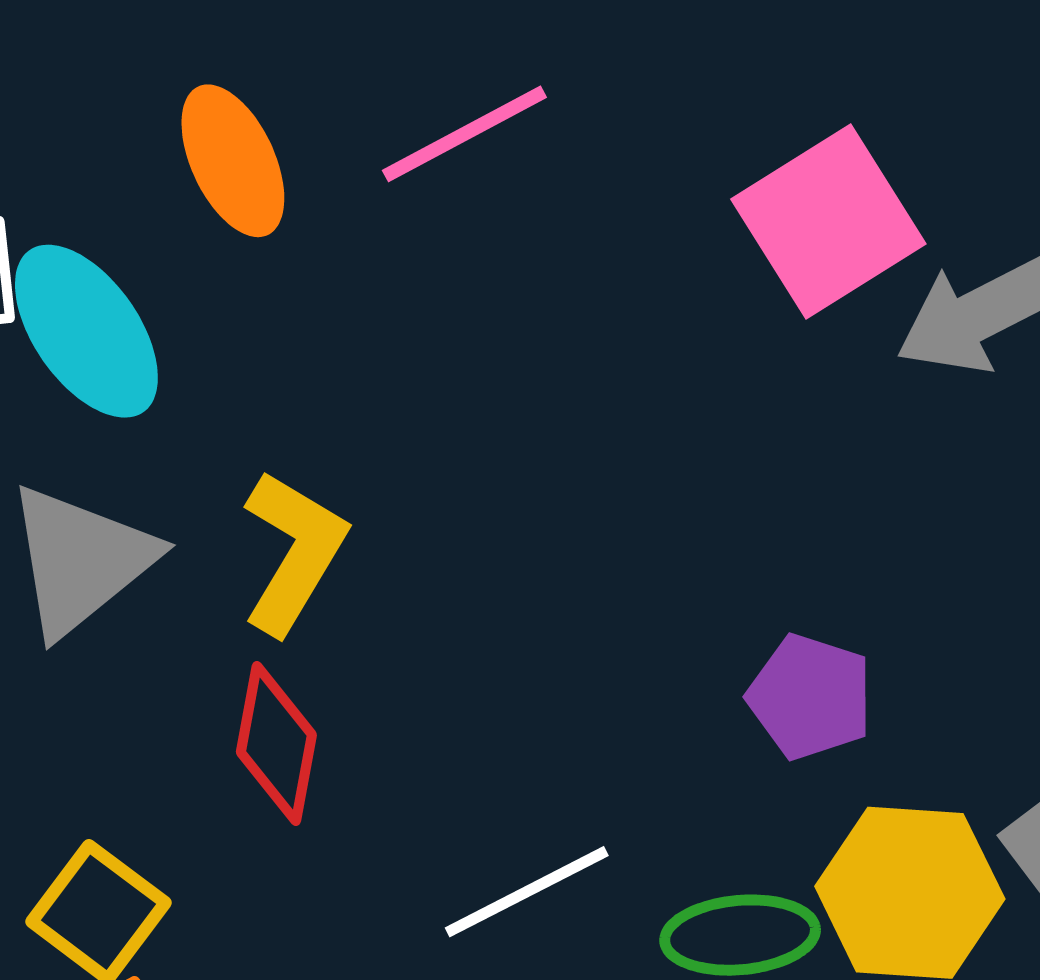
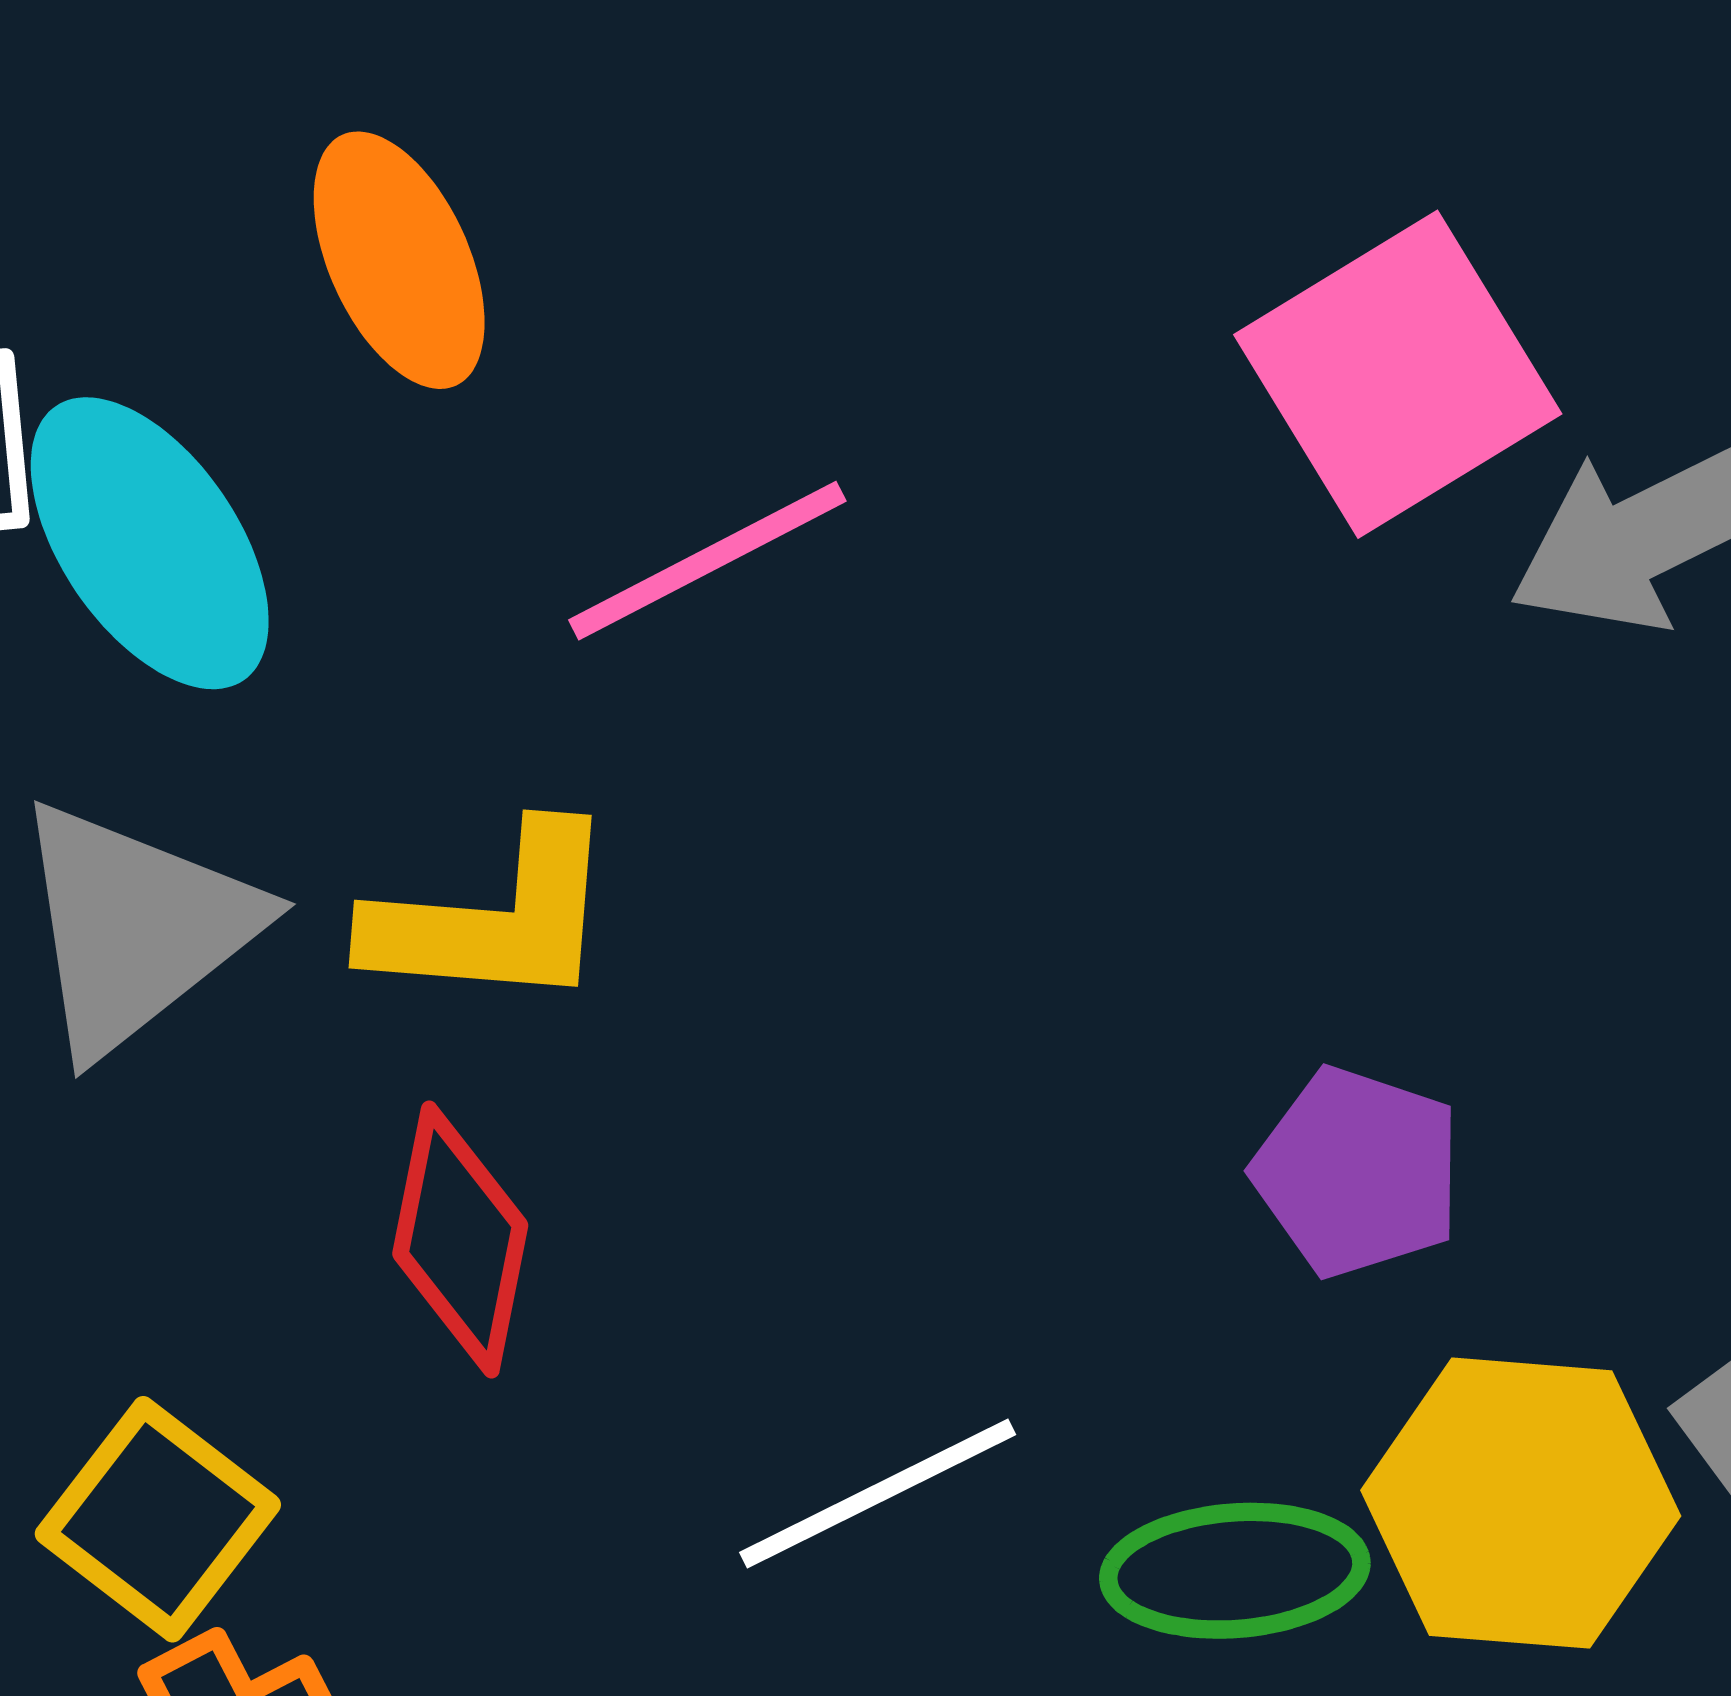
pink line: (464, 134) -> (707, 561), moved
yellow L-shape: (294, 552) -> (493, 919), turned 63

